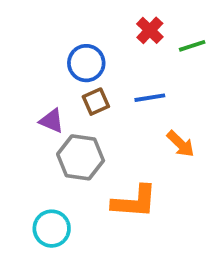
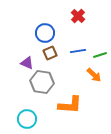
green line: (192, 46) -> (100, 55), moved

